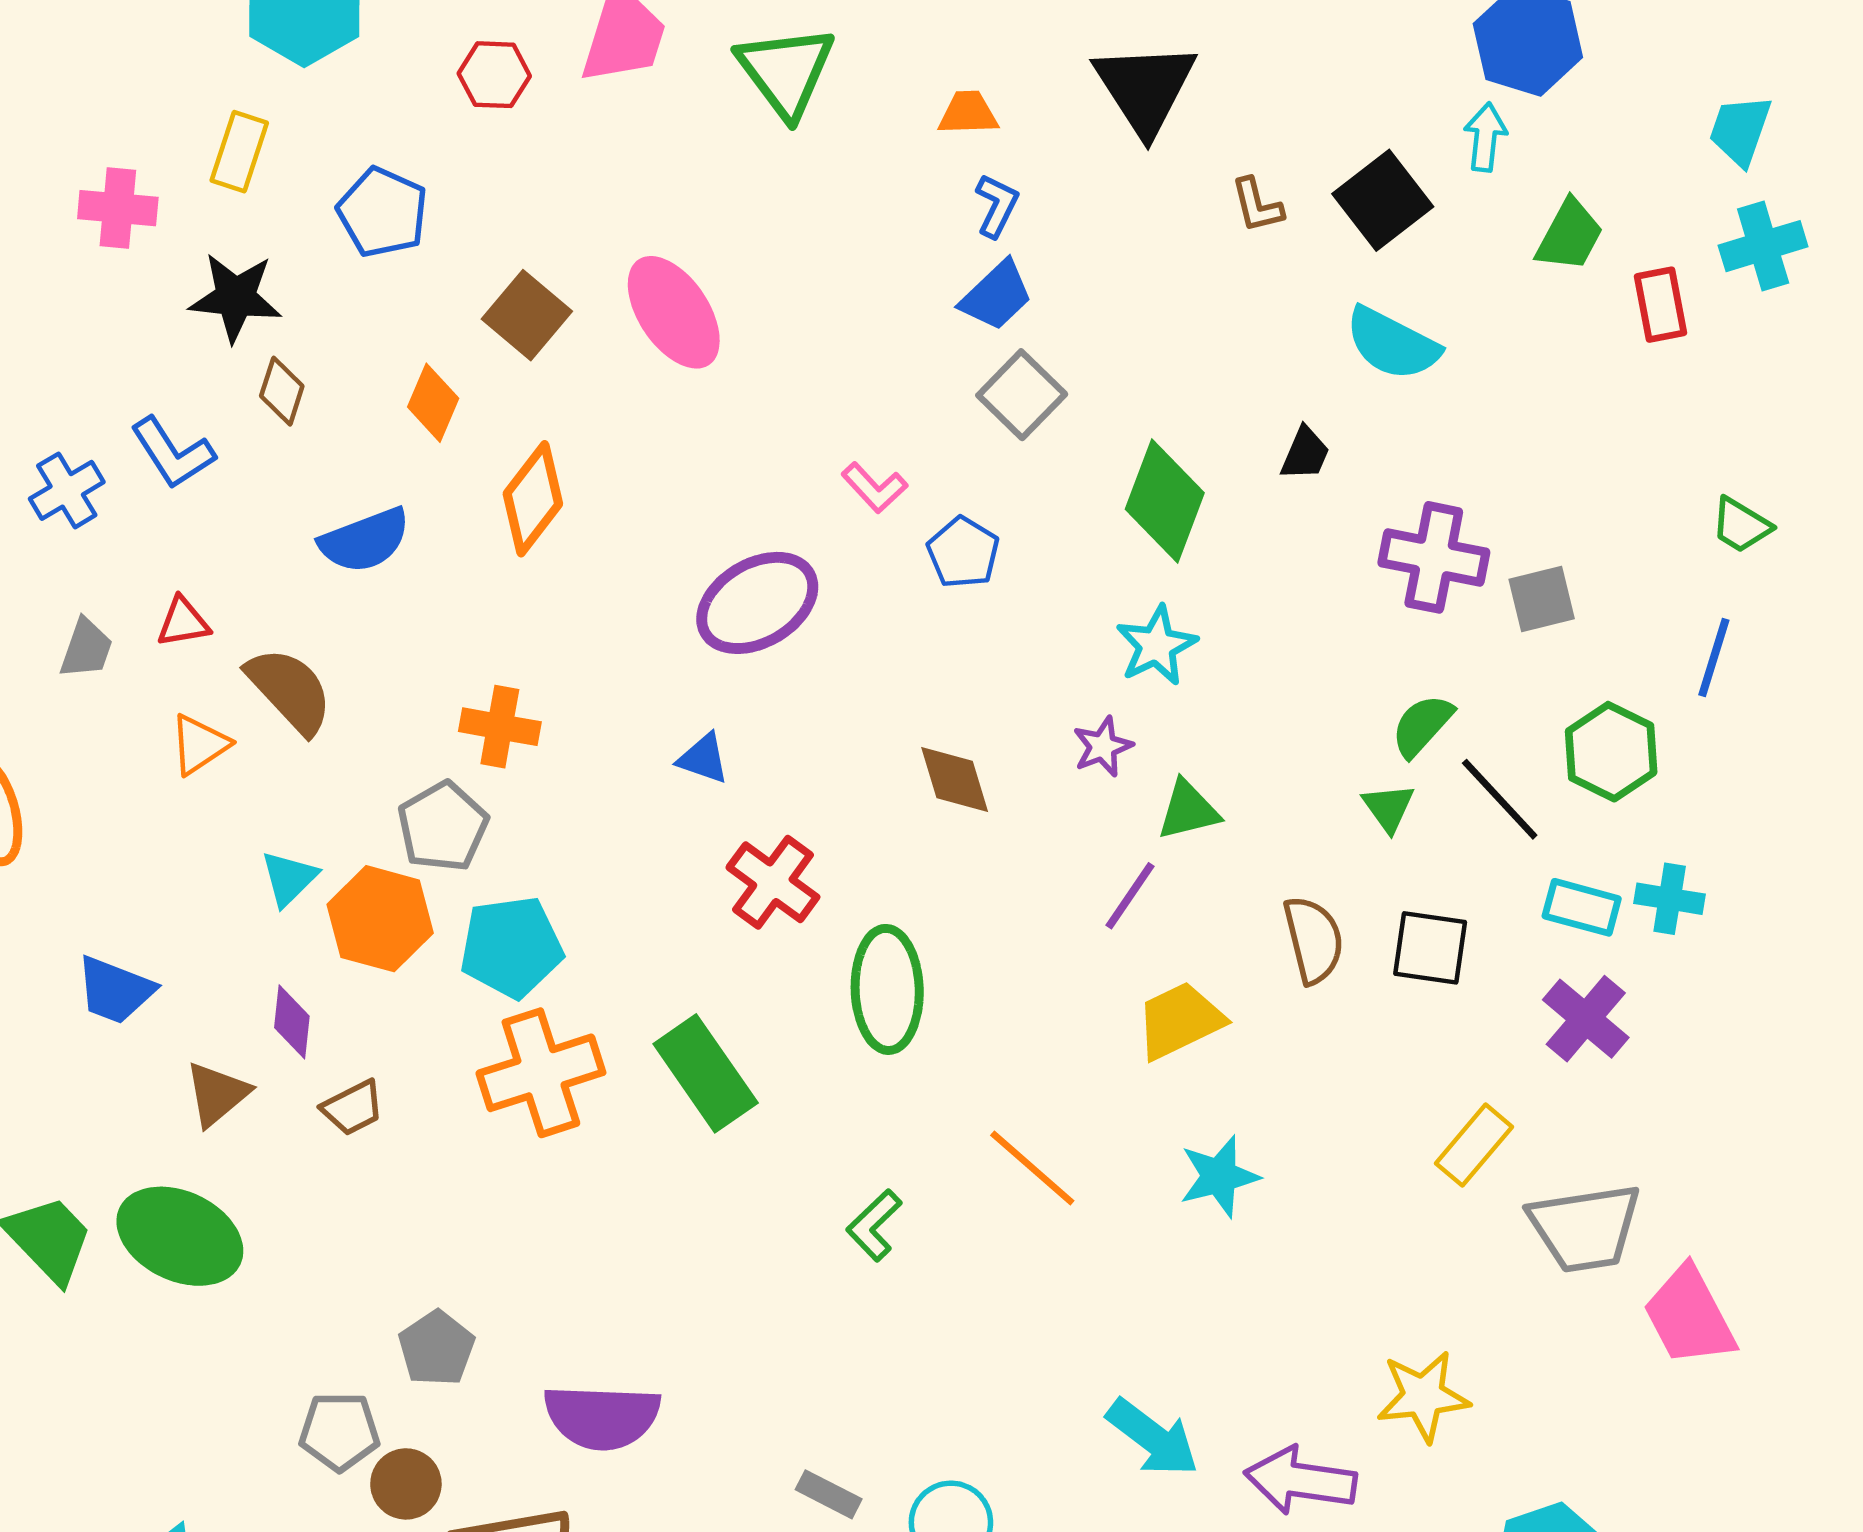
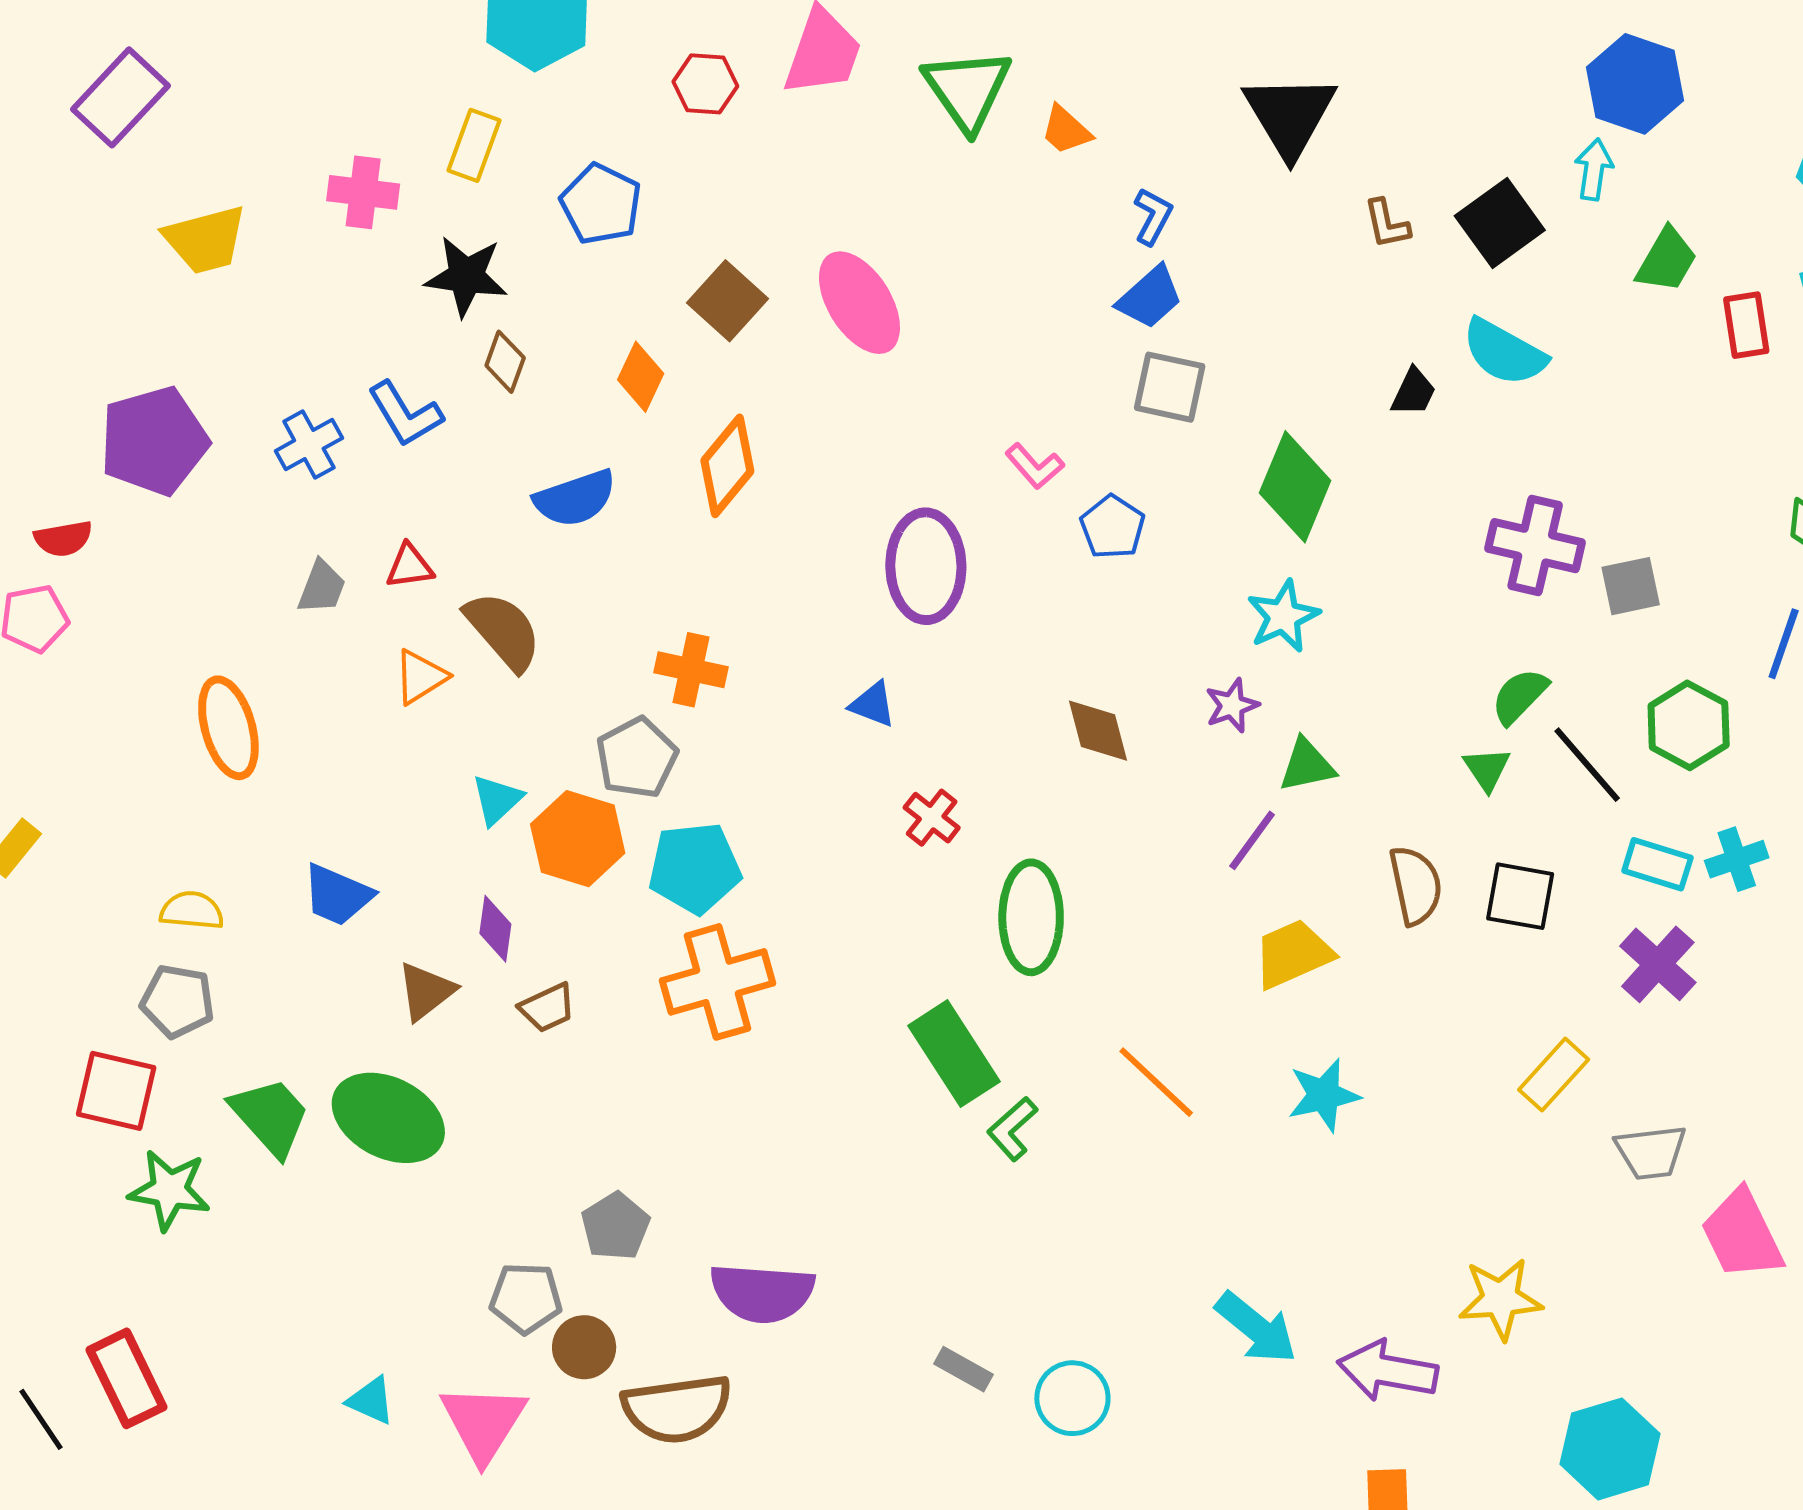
orange trapezoid: (968, 113) -> (1066, 130), moved, turned -138
gray square: (1022, 395) -> (1170, 387), turned -34
black trapezoid: (1305, 454) -> (1414, 392), moved
purple ellipse: (757, 603) -> (926, 566), turned -62
red cross: (773, 882) -> (932, 818), size x0.7
cyan cross: (1670, 899) -> (1737, 859), turned -30
green rectangle: (706, 1073) -> (954, 1054), moved
gray trapezoid: (1585, 1228) -> (1651, 1152), size x0.7

